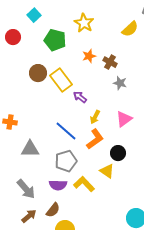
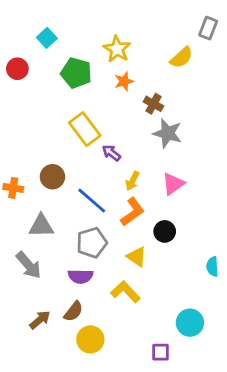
orange star: (89, 56) -> (124, 81), moved
brown circle: (38, 73) -> (52, 177), moved
gray star: (120, 83) -> (167, 133), size x1.5
yellow triangle: (107, 171) -> (137, 257), moved
yellow L-shape: (84, 184) -> (125, 292), moved
gray arrow: (26, 189) -> (29, 265), moved

